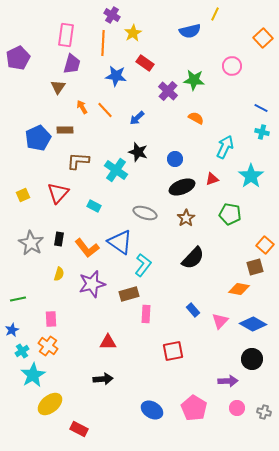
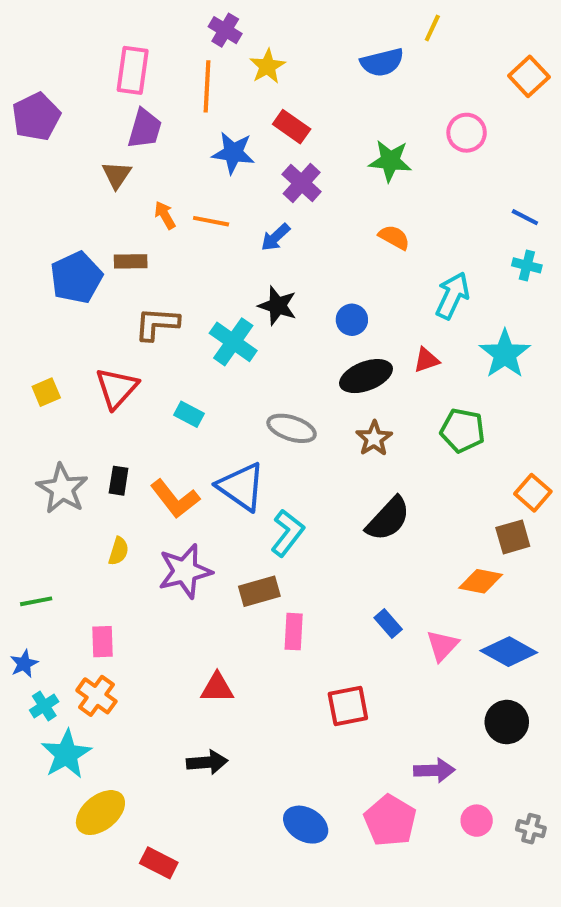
purple cross: (168, 91) -> (302, 183), moved
orange line: (105, 110) -> (211, 221), turned -36
purple arrow: (228, 381) -> (434, 770), moved

